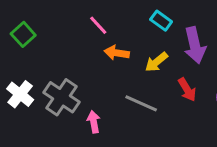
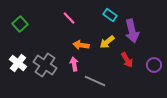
orange arrow: (117, 53) -> (81, 45), moved
gray line: (141, 103) -> (95, 81), moved
pink arrow: (94, 122) -> (74, 64), moved

